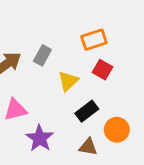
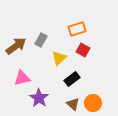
orange circle: (117, 130) -> (93, 103), moved
brown triangle: (88, 147) -> (73, 104), turned 32

